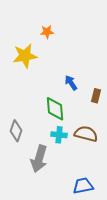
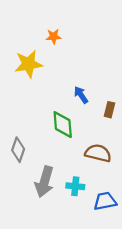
cyan cross: (59, 135) -> (75, 186), moved
blue trapezoid: (83, 186) -> (105, 201), moved

